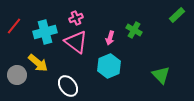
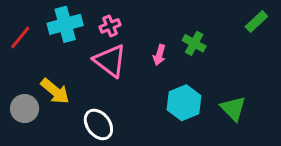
cyan cross: (45, 32) -> (65, 24), moved
cyan hexagon: (109, 66) -> (184, 103), moved

